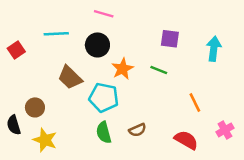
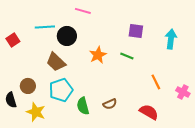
black circle: (97, 45) -> (67, 36), moved
cyan pentagon: (104, 97) -> (61, 90), moved, turned -30
pink cross: (225, 130) -> (183, 92), moved, turned -32

